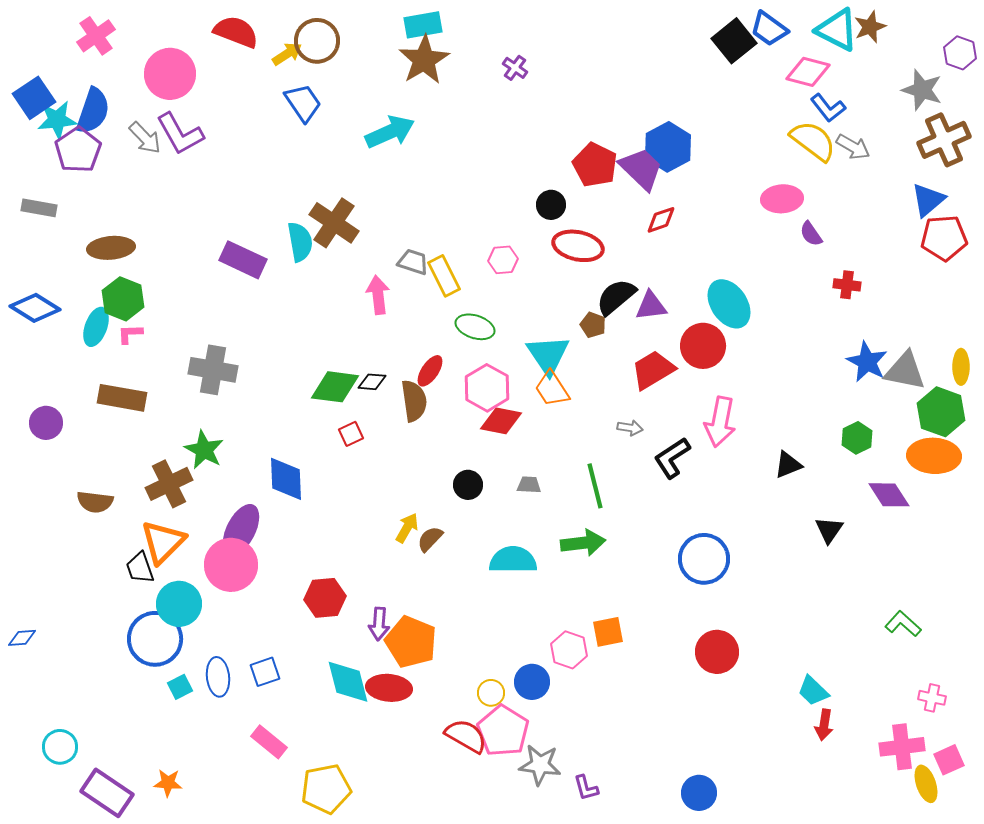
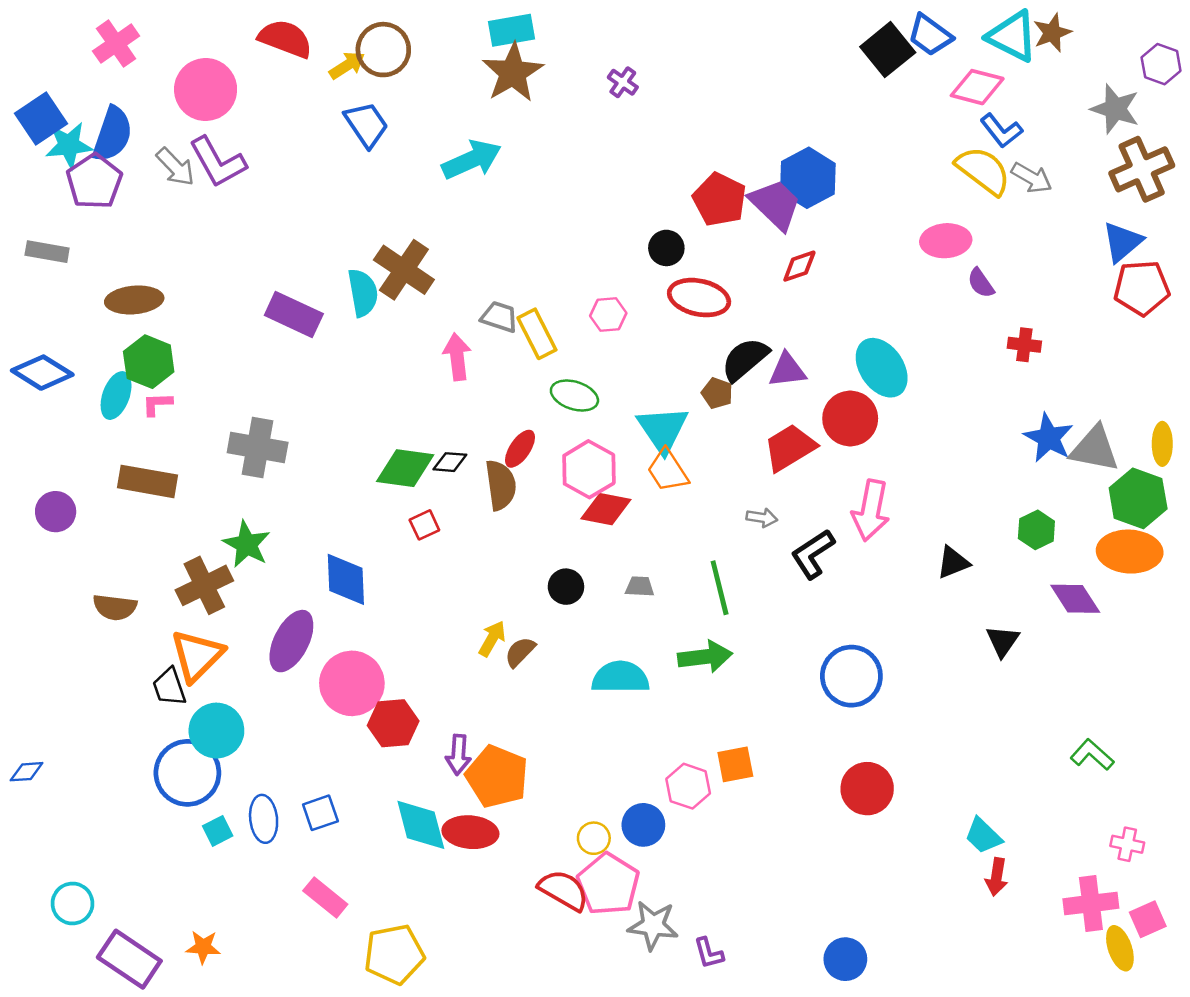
pink circle: (231, 565) -> (352, 683), moved

